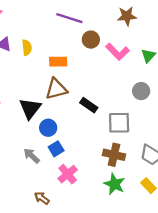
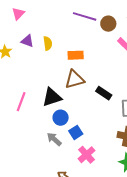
brown circle: (91, 40) -> (108, 24), moved
black triangle: (30, 108) -> (52, 97), turned 35
blue circle: (48, 128) -> (61, 118), moved

